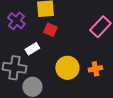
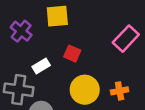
red square: (50, 30) -> (72, 54), moved

